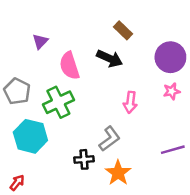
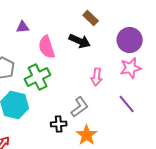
purple triangle: (40, 41) -> (23, 27), turned 40
pink star: (172, 91) -> (131, 68), size x1.5
purple line: (173, 150) -> (127, 104), moved, turned 66

